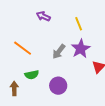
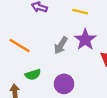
yellow line: (79, 24) -> (80, 12), turned -48

